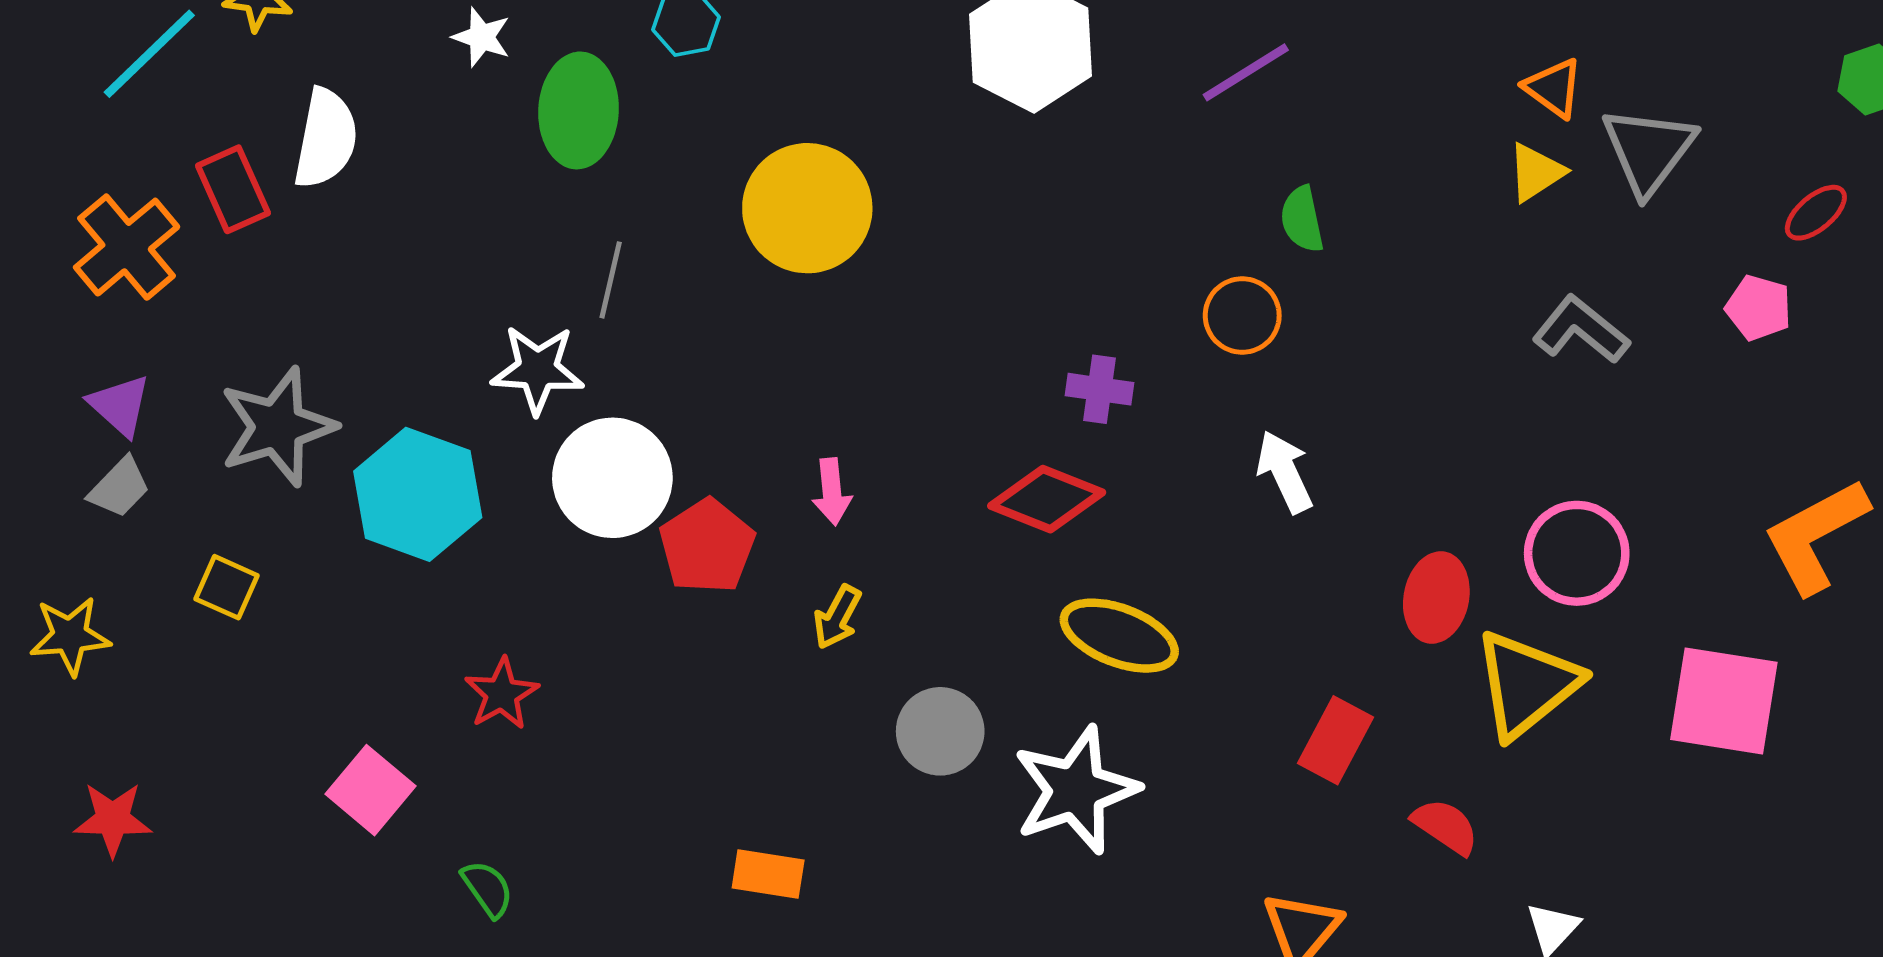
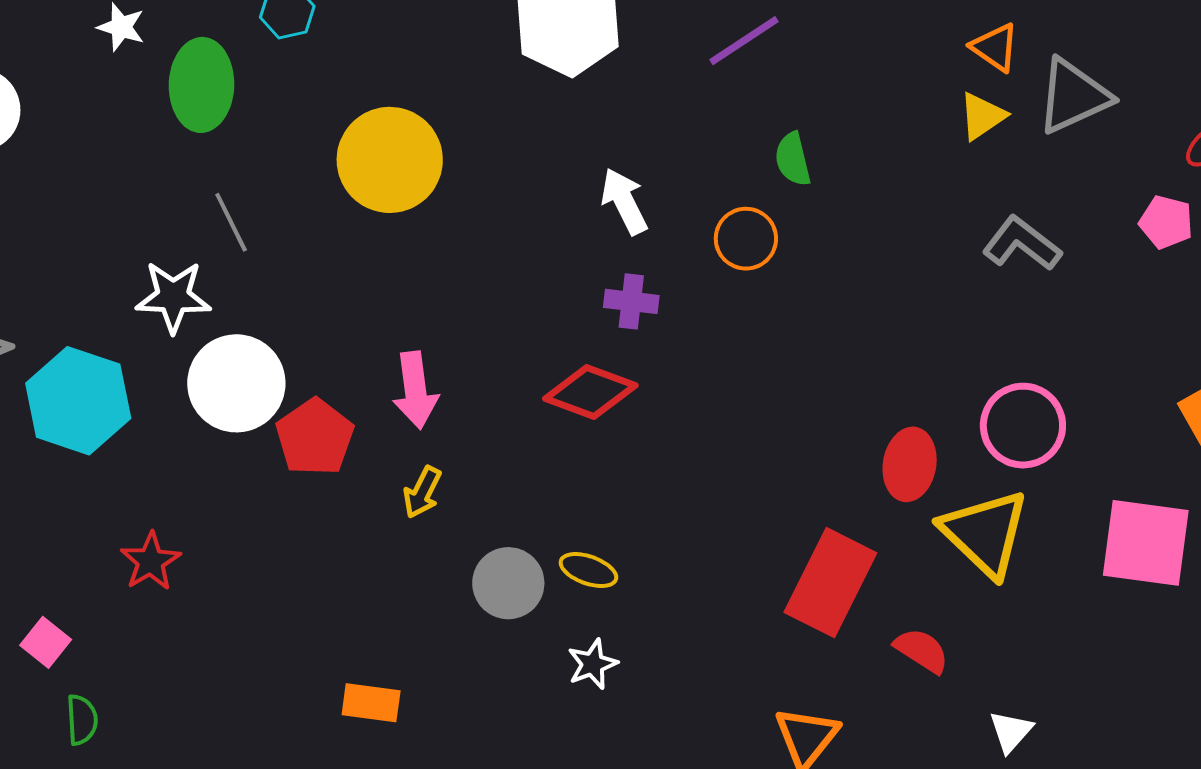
gray triangle: (1649, 150) -> (1073, 96), turned 30
gray line: (611, 280) -> (231, 222), turned -38
white arrow: (1285, 472) -> (624, 201), moved
pink arrow: (832, 492) -> (415, 390), size x1.4
yellow ellipse: (1119, 636) -> (588, 570), moved, size x0.6
yellow triangle: (1527, 684) -> (985, 533), turned -36
red rectangle: (1335, 740) -> (830, 583), size x1.5
pink square: (370, 790) -> (46, 642), size x0.7
white star: (1076, 790) -> (592, 664), moved, size x0.5
green semicircle: (487, 889) -> (82, 720), moved, turned 33

